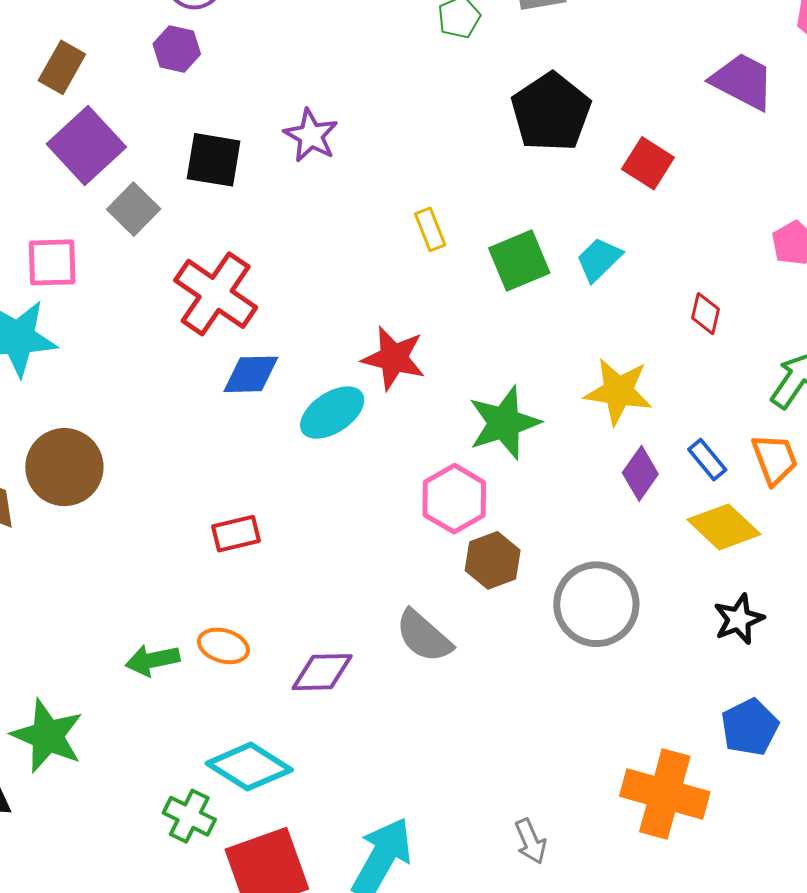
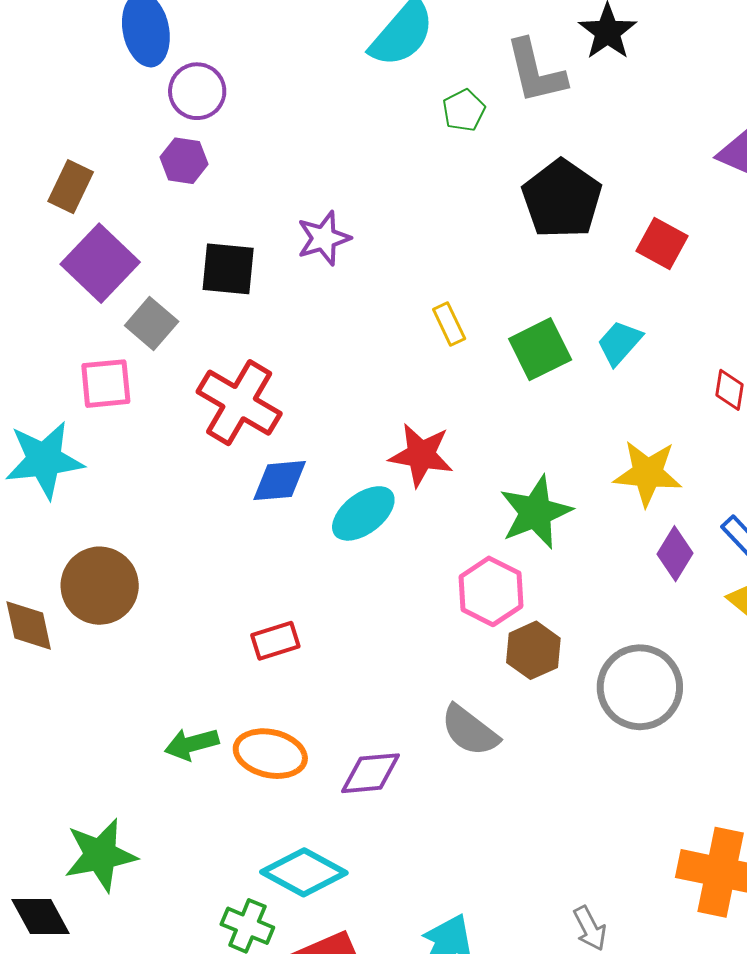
purple star: (311, 135) -> (324, 238), turned 30
pink square: (52, 262) -> (106, 384), moved
orange ellipse: (223, 646) -> (270, 754), size x1.4
green arrow: (152, 660) -> (192, 744), moved
green star: (47, 736) -> (100, 855), turned -30

